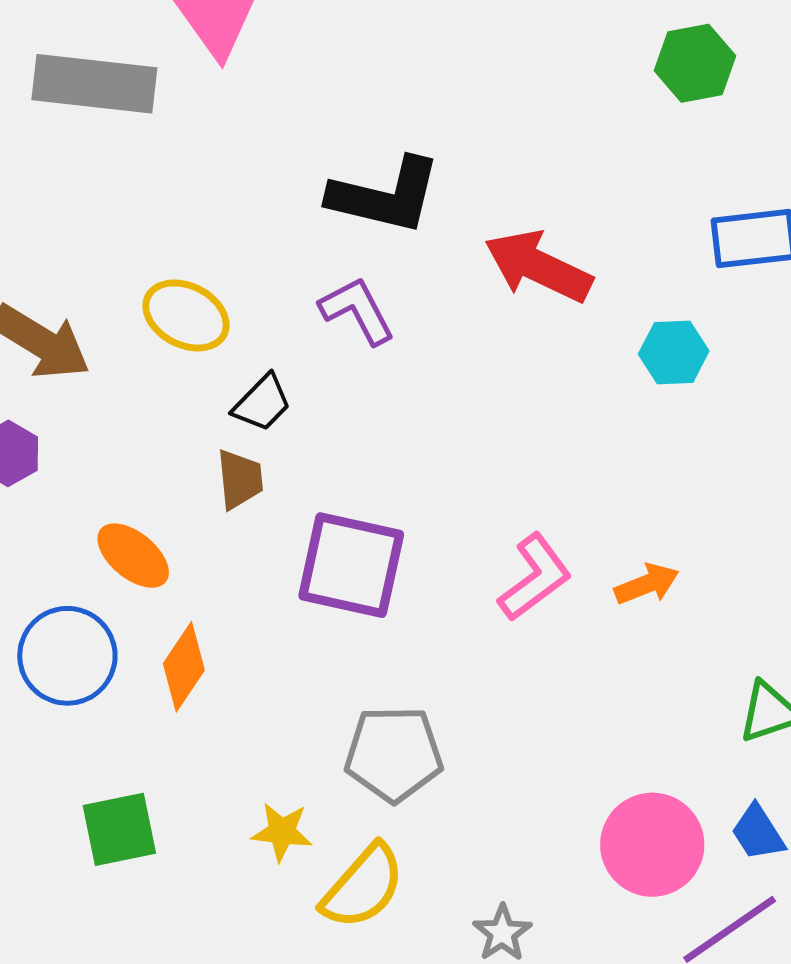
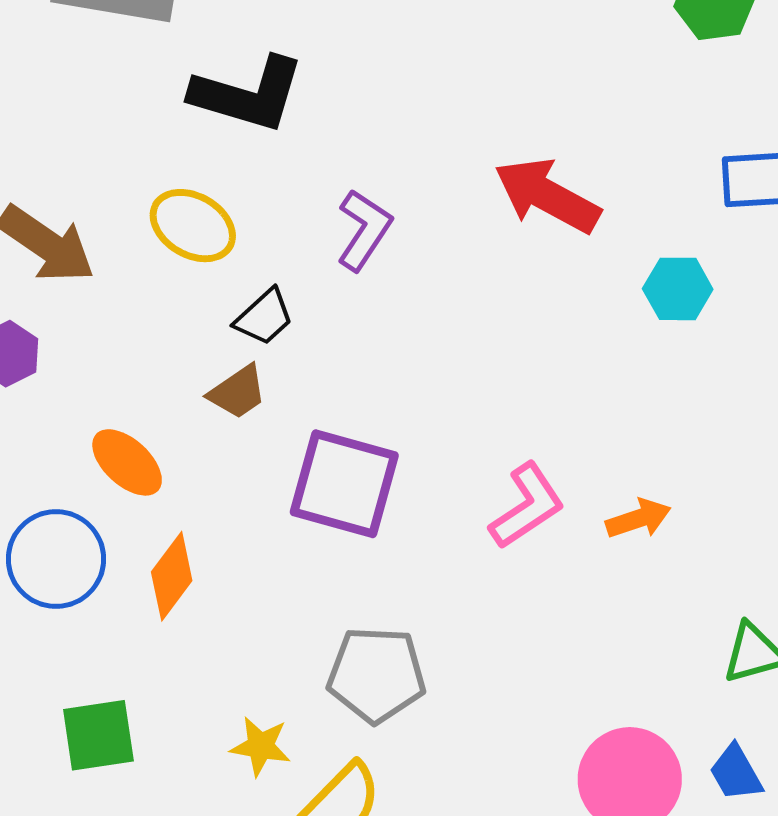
black L-shape: (385, 196) -> (248, 94), moved
purple L-shape: (357, 311) -> (364, 230), turned 58
brown trapezoid: (240, 479) -> (238, 392), turned 58

